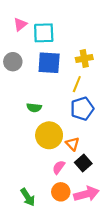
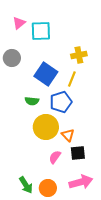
blue square: (49, 63) -> (46, 74), moved, turned 30
blue pentagon: (82, 109) -> (61, 102), moved
black square: (83, 163) -> (78, 153), turned 35
orange circle: (61, 192) -> (48, 188), moved

